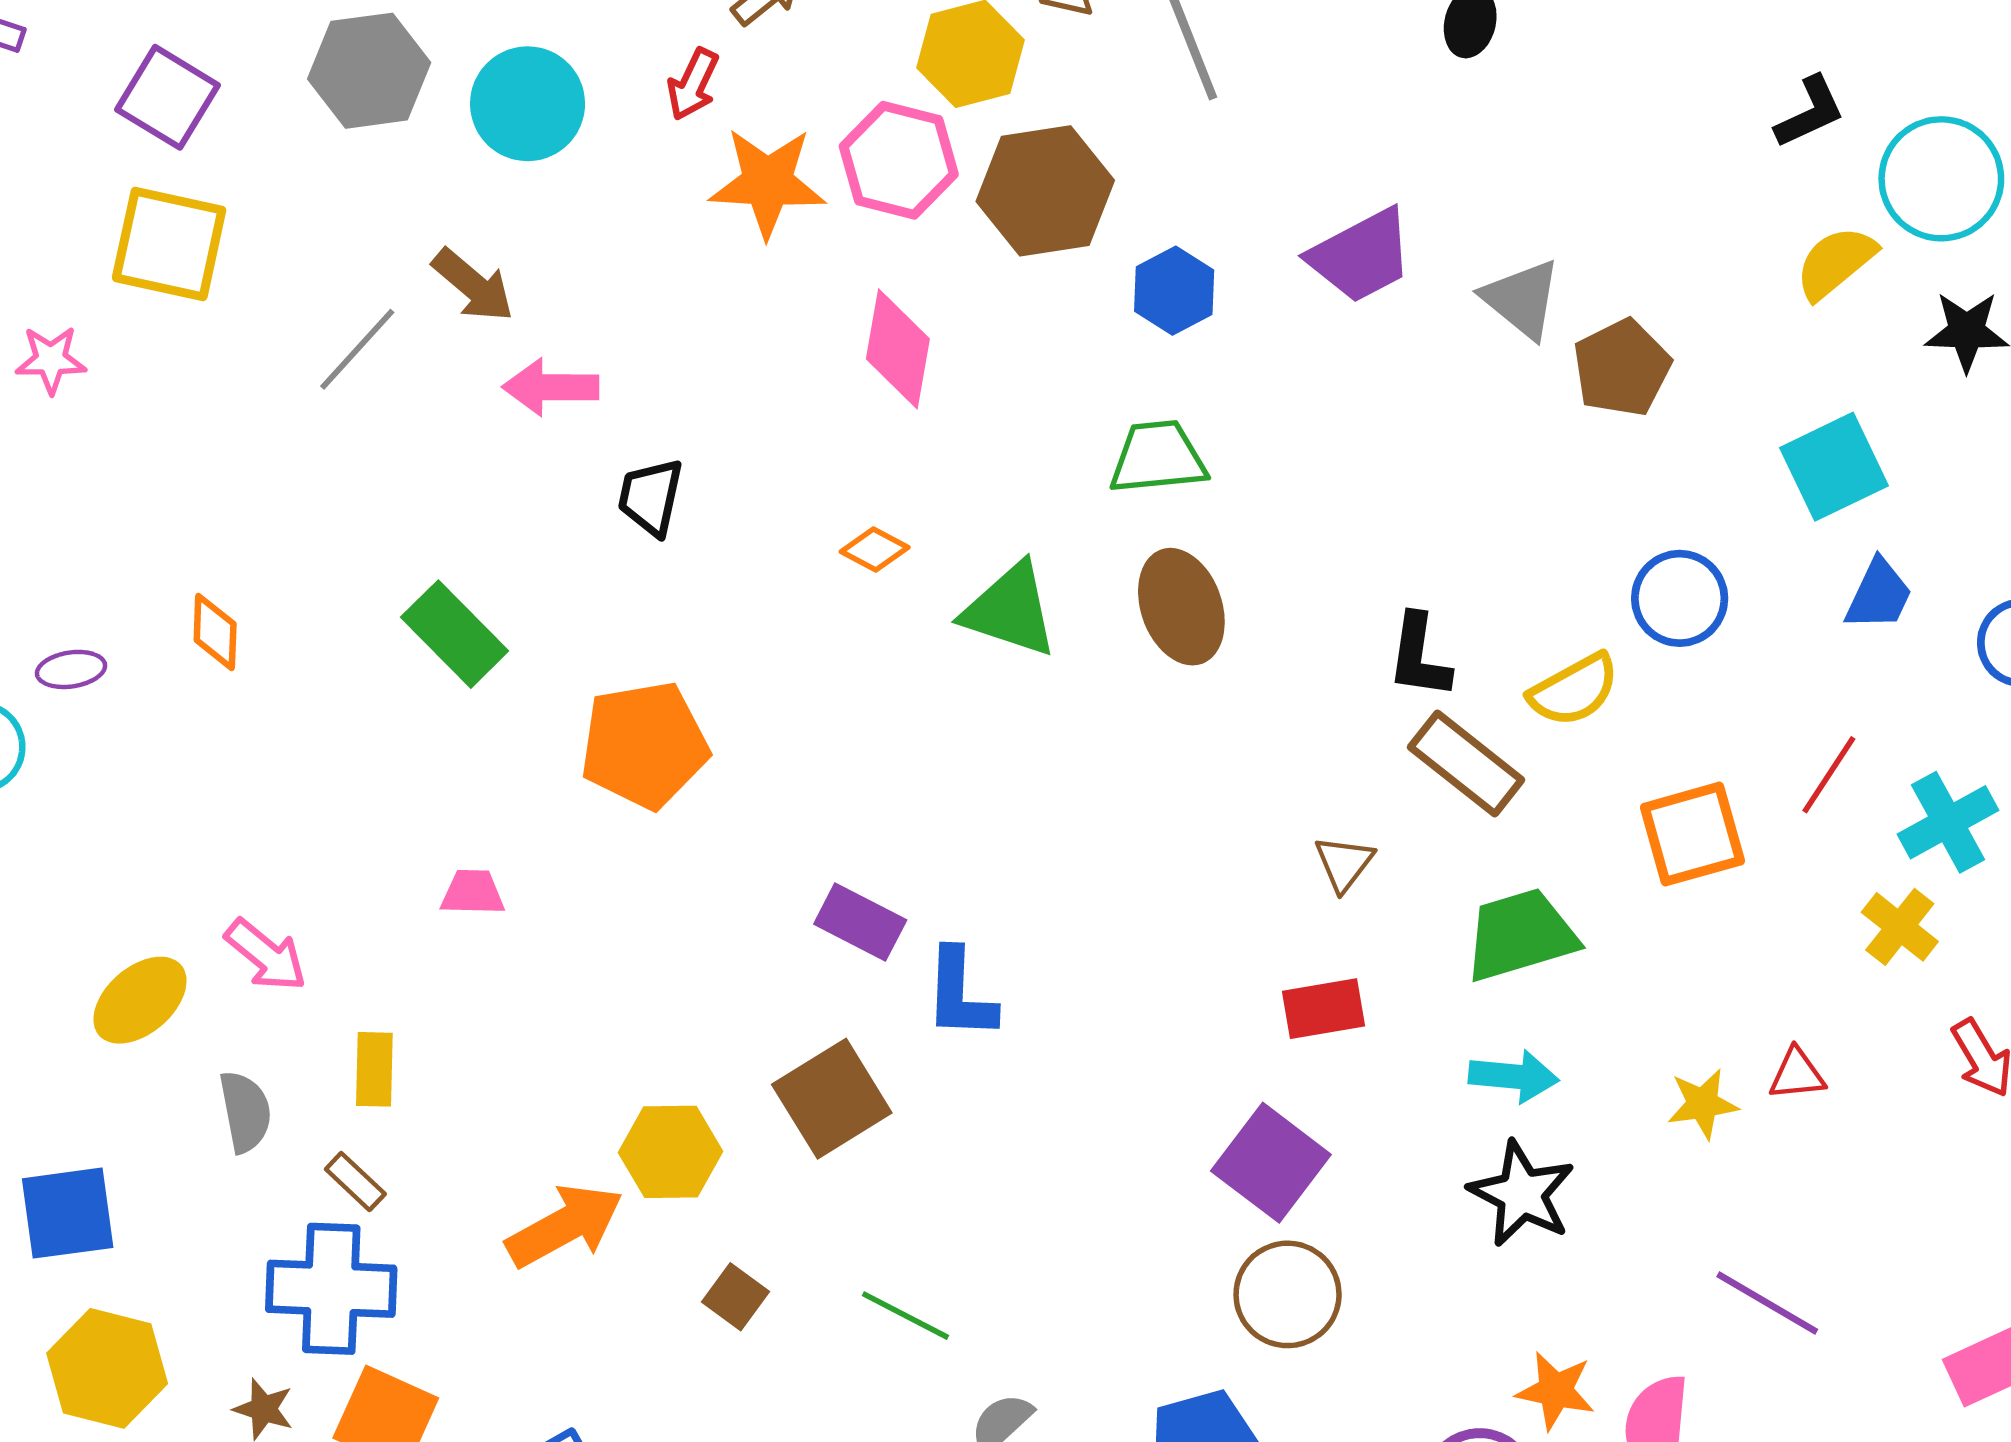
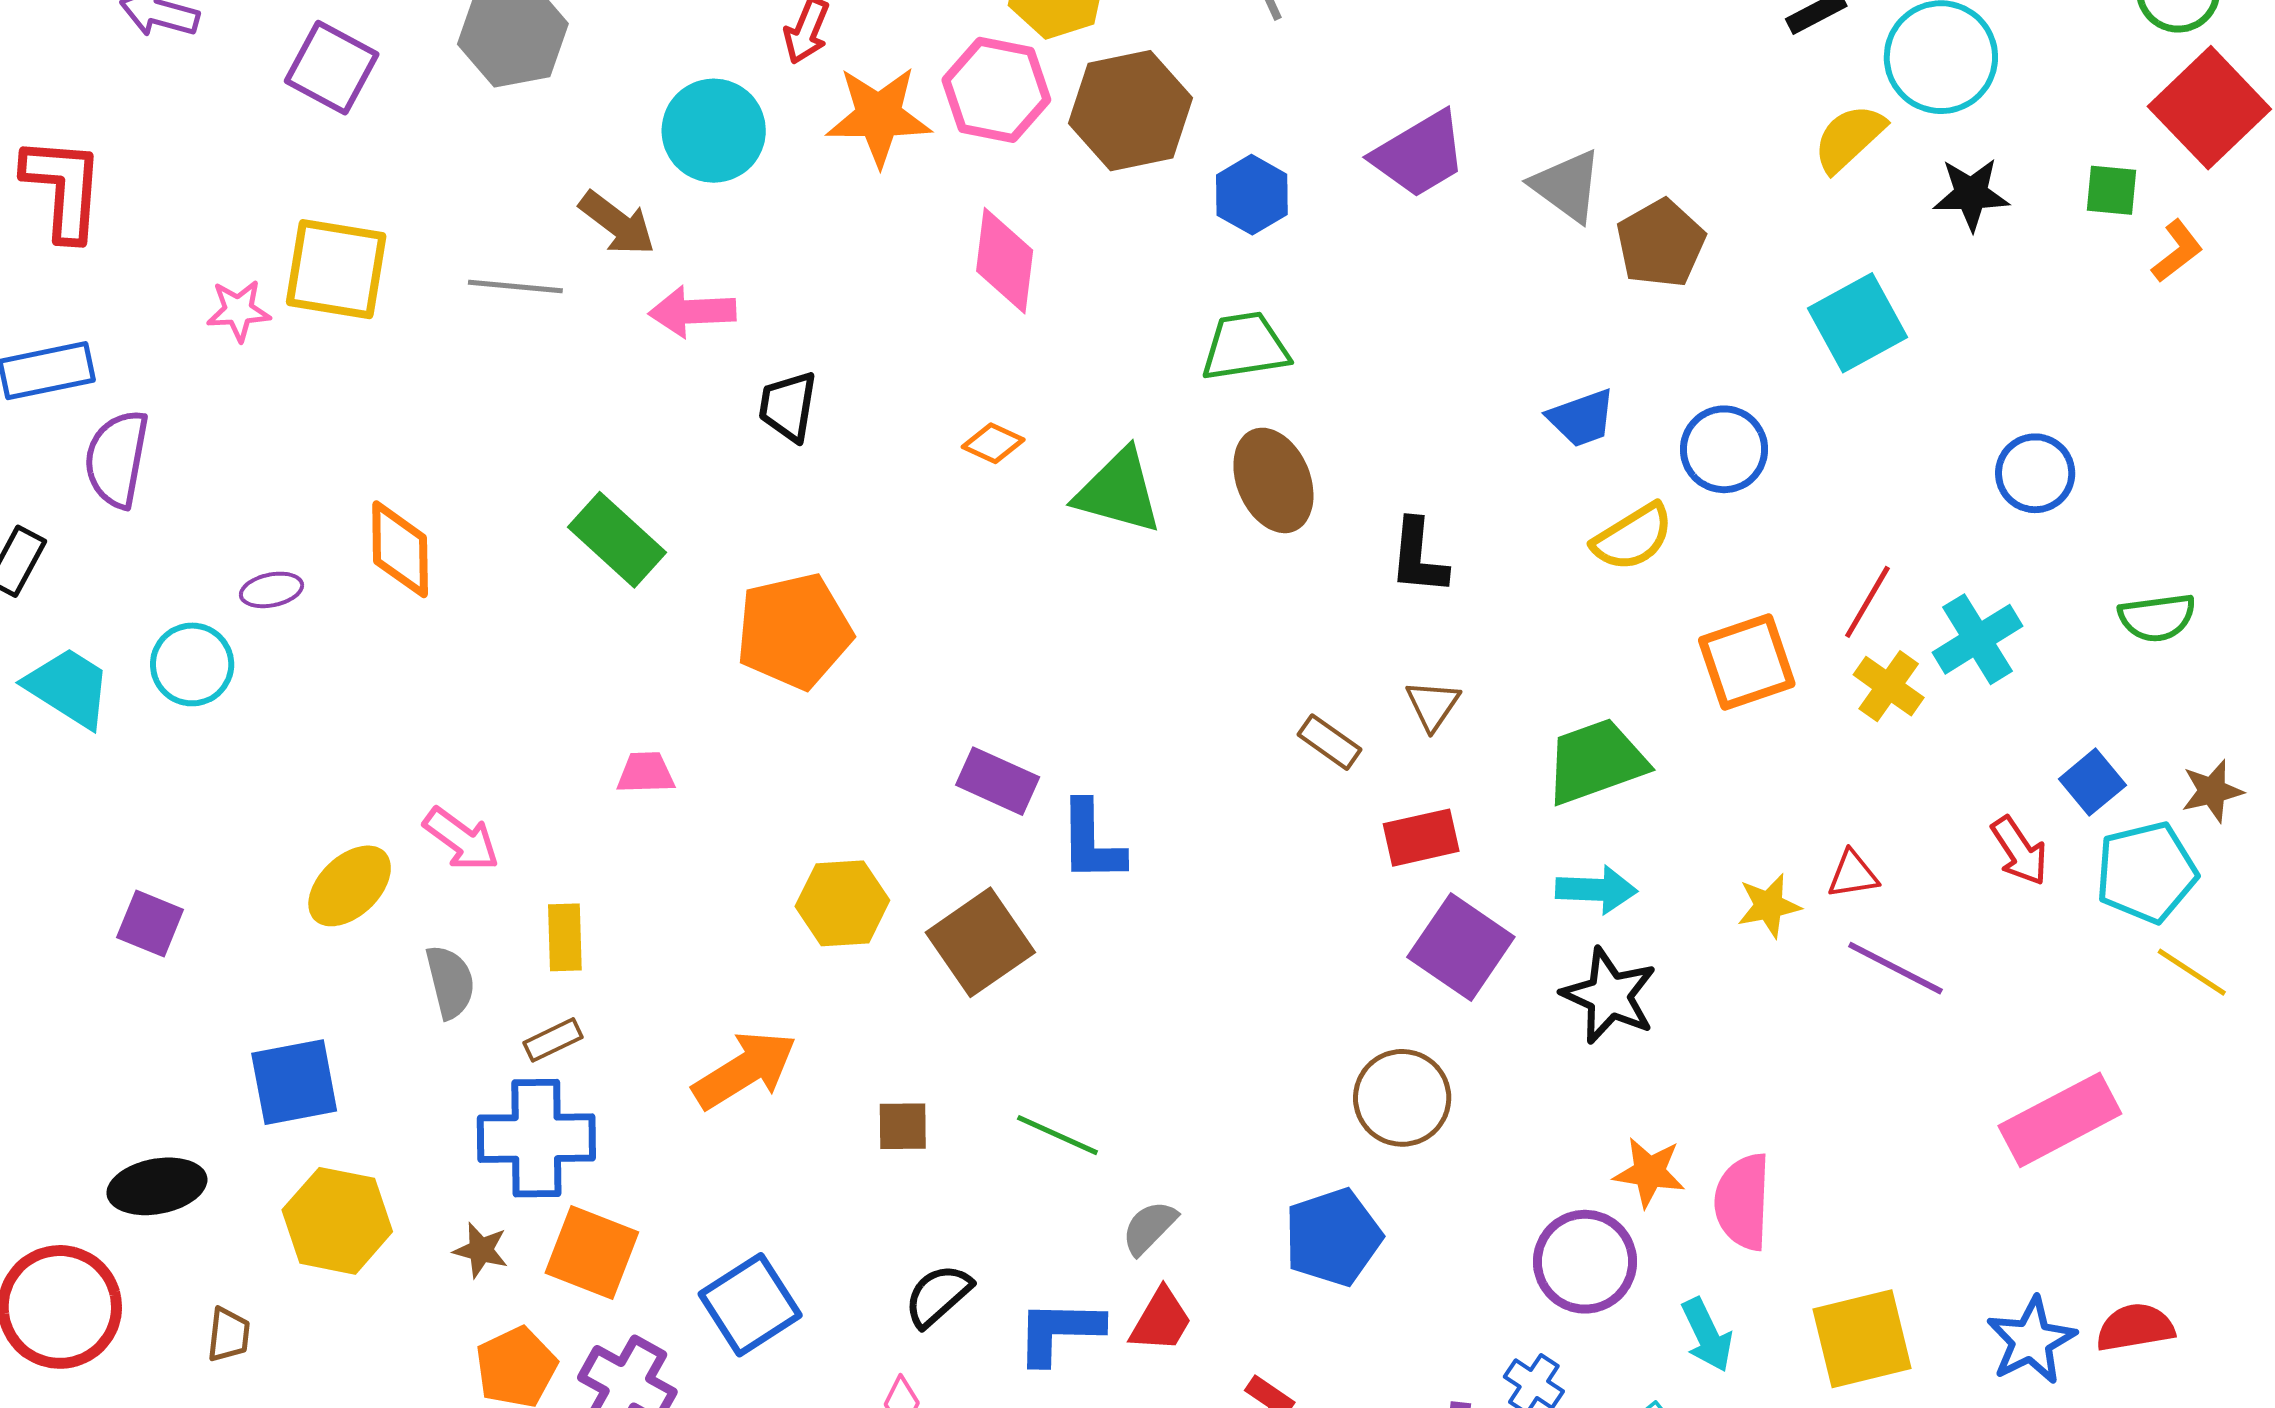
cyan circle: (528, 104) -> (714, 131), moved
yellow square: (169, 244) -> (336, 269), moved
gray line: (357, 349) -> (515, 286), turned 56
blue trapezoid: (1879, 595) -> (1582, 418), moved, turned 48
orange diamond: (215, 632) -> (400, 549), size x1.4
black L-shape: (1419, 656) -> (1418, 557), moved
brown rectangle: (1466, 764) -> (1329, 742), moved, size x0.6
yellow cross: (1900, 927) -> (1889, 686), moved
yellow hexagon: (670, 1152) -> (842, 903), moved
purple square: (1271, 1163) -> (1461, 947), moved
brown rectangle: (355, 1182) -> (553, 1040), turned -66
brown square: (736, 1297) -> (903, 1126), turned -34
purple line: (1767, 1303) -> (1895, 968), moved

